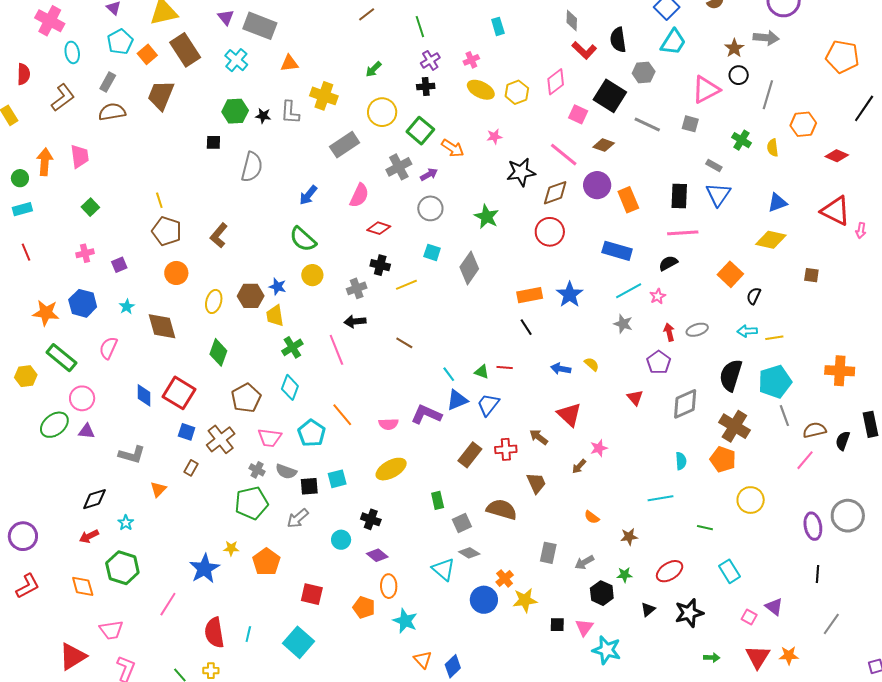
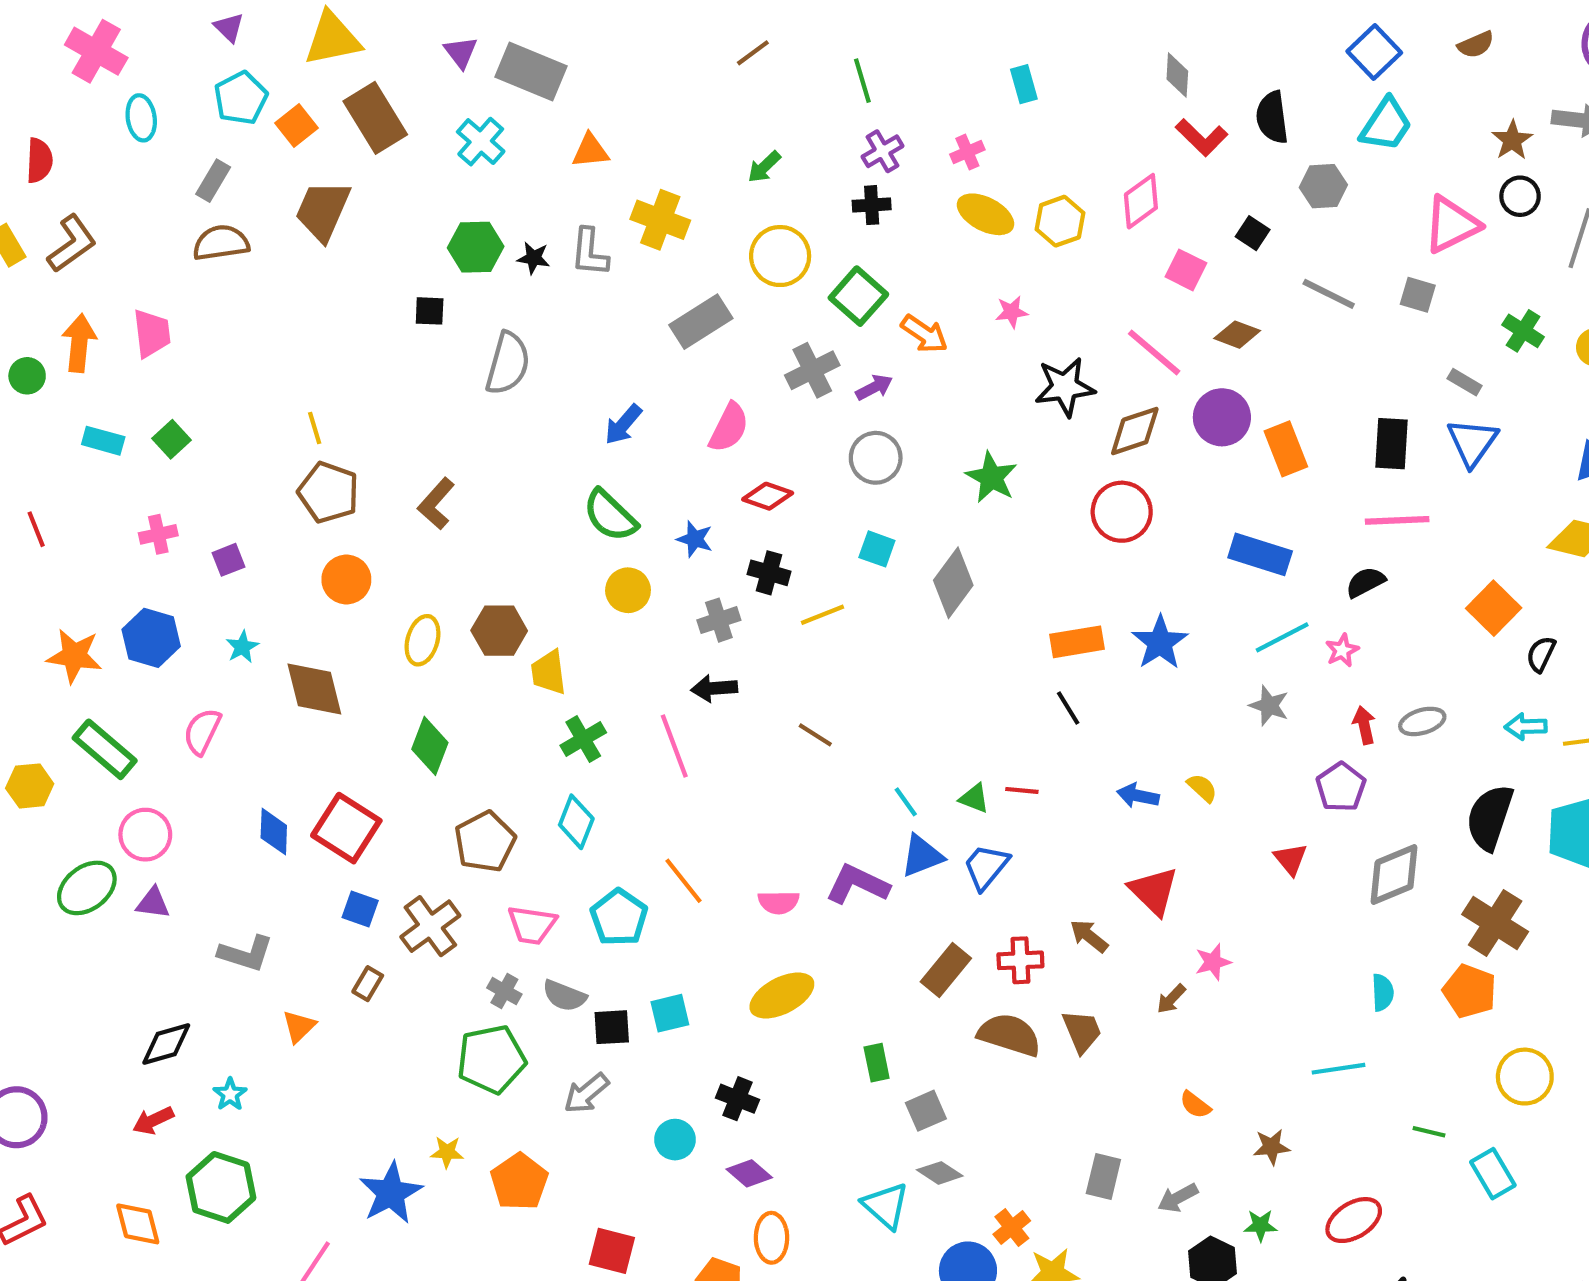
black square: (610, 96) -> (1253, 233), size x0.5
brown L-shape: (63, 98) -> (72, 244), moved
cyan rectangle: (22, 209) -> (103, 441), moved, turned 30
blue star: (278, 287) -> (695, 539), moved
brown semicircle: (502, 509) -> (1009, 1035), moved
cyan rectangle: (730, 571) -> (1493, 1174), moved

